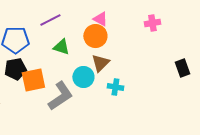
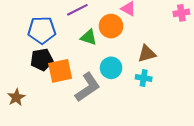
orange circle: (95, 36) -> (111, 26), moved
brown triangle: (100, 63) -> (147, 54), moved, turned 30

